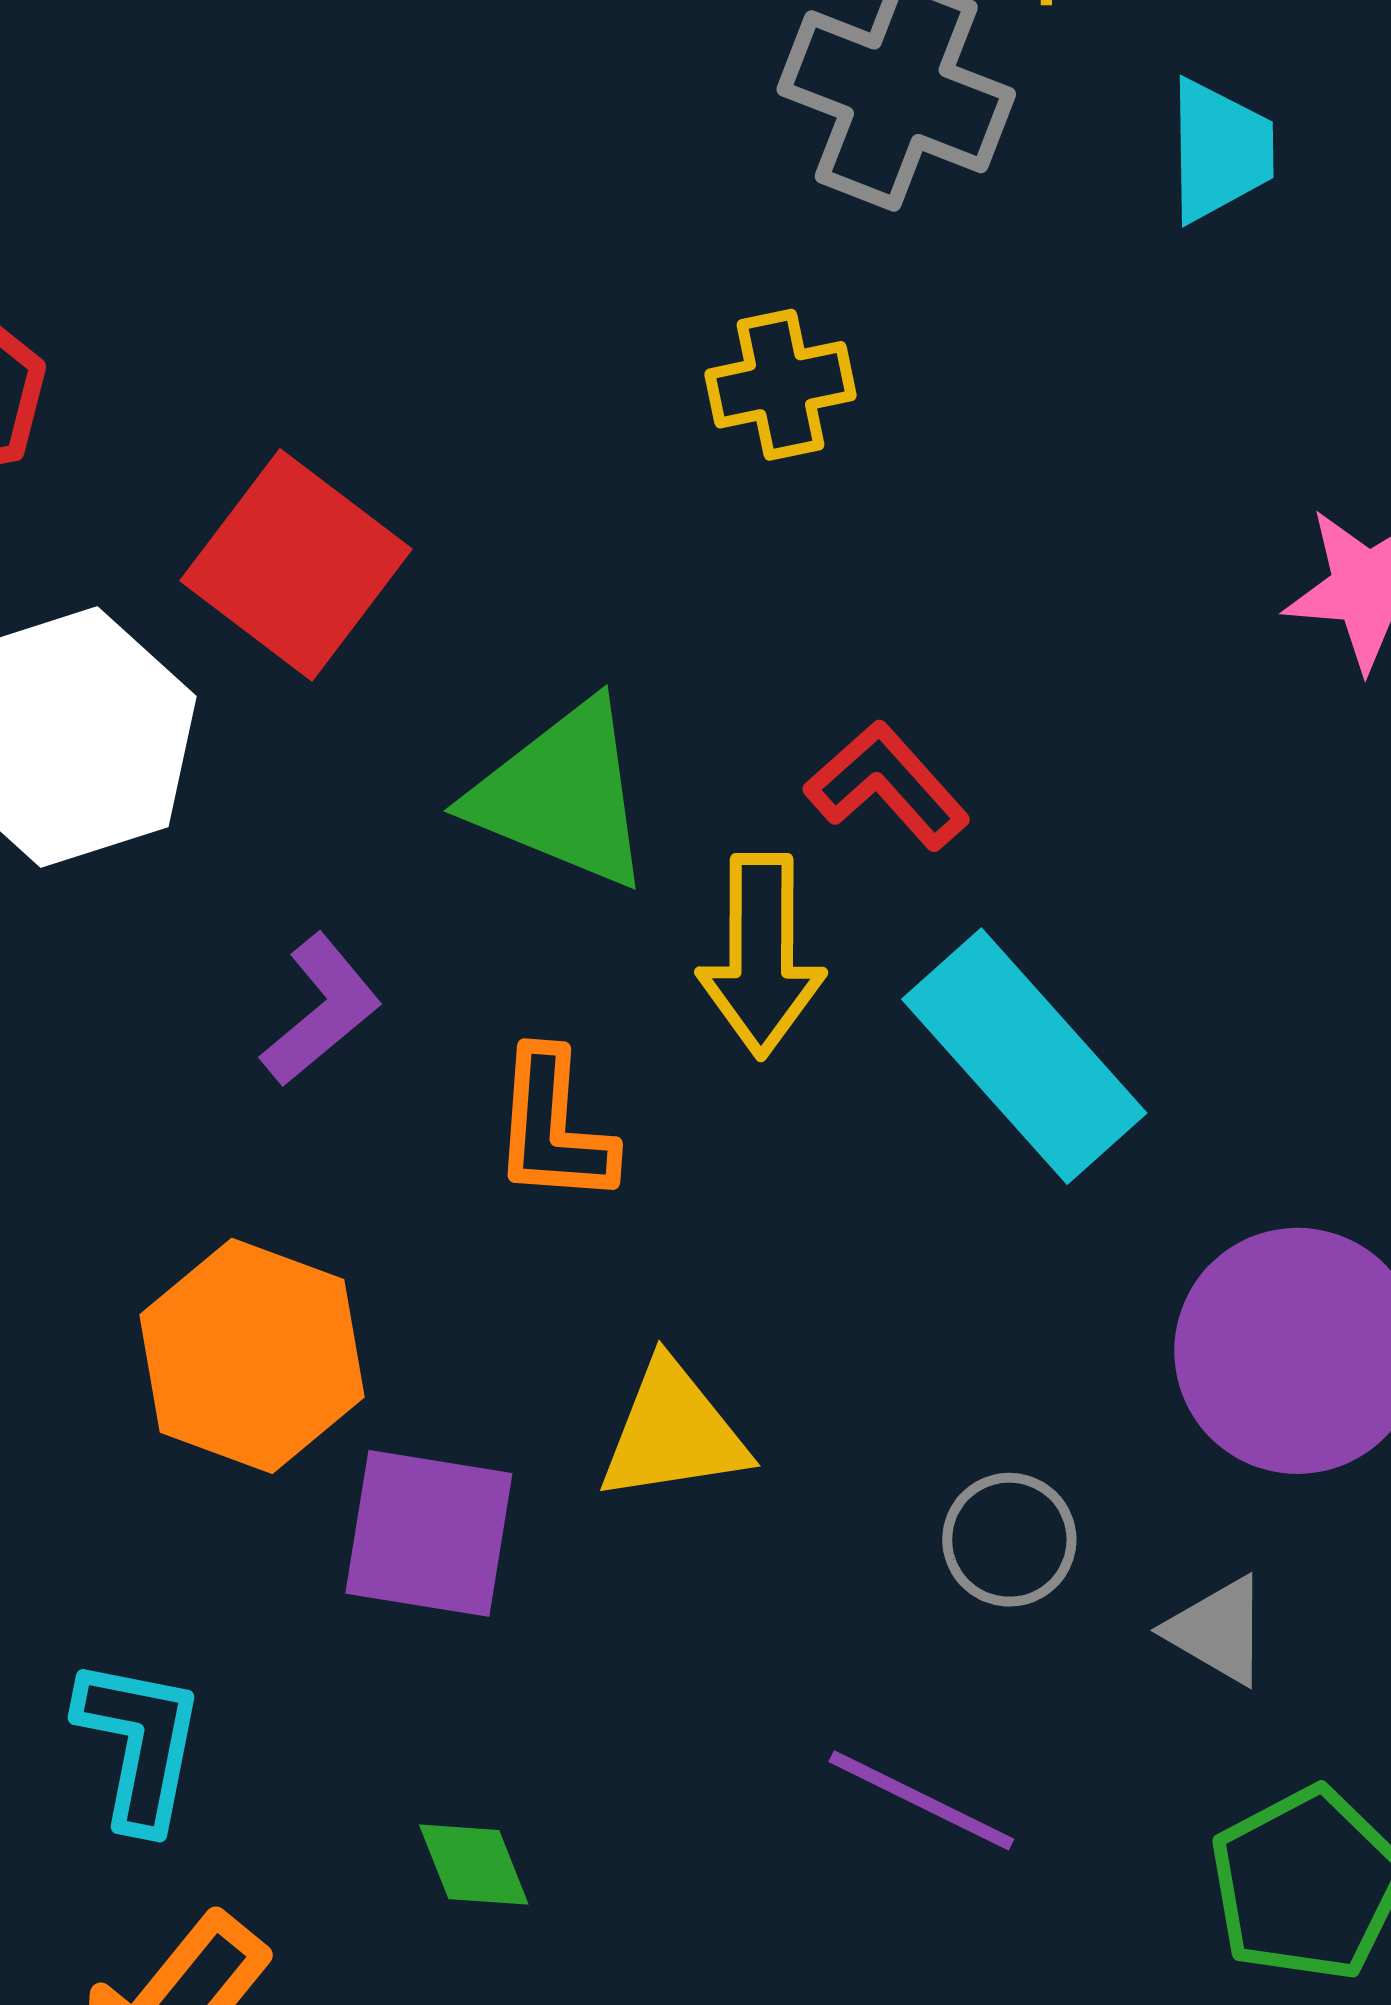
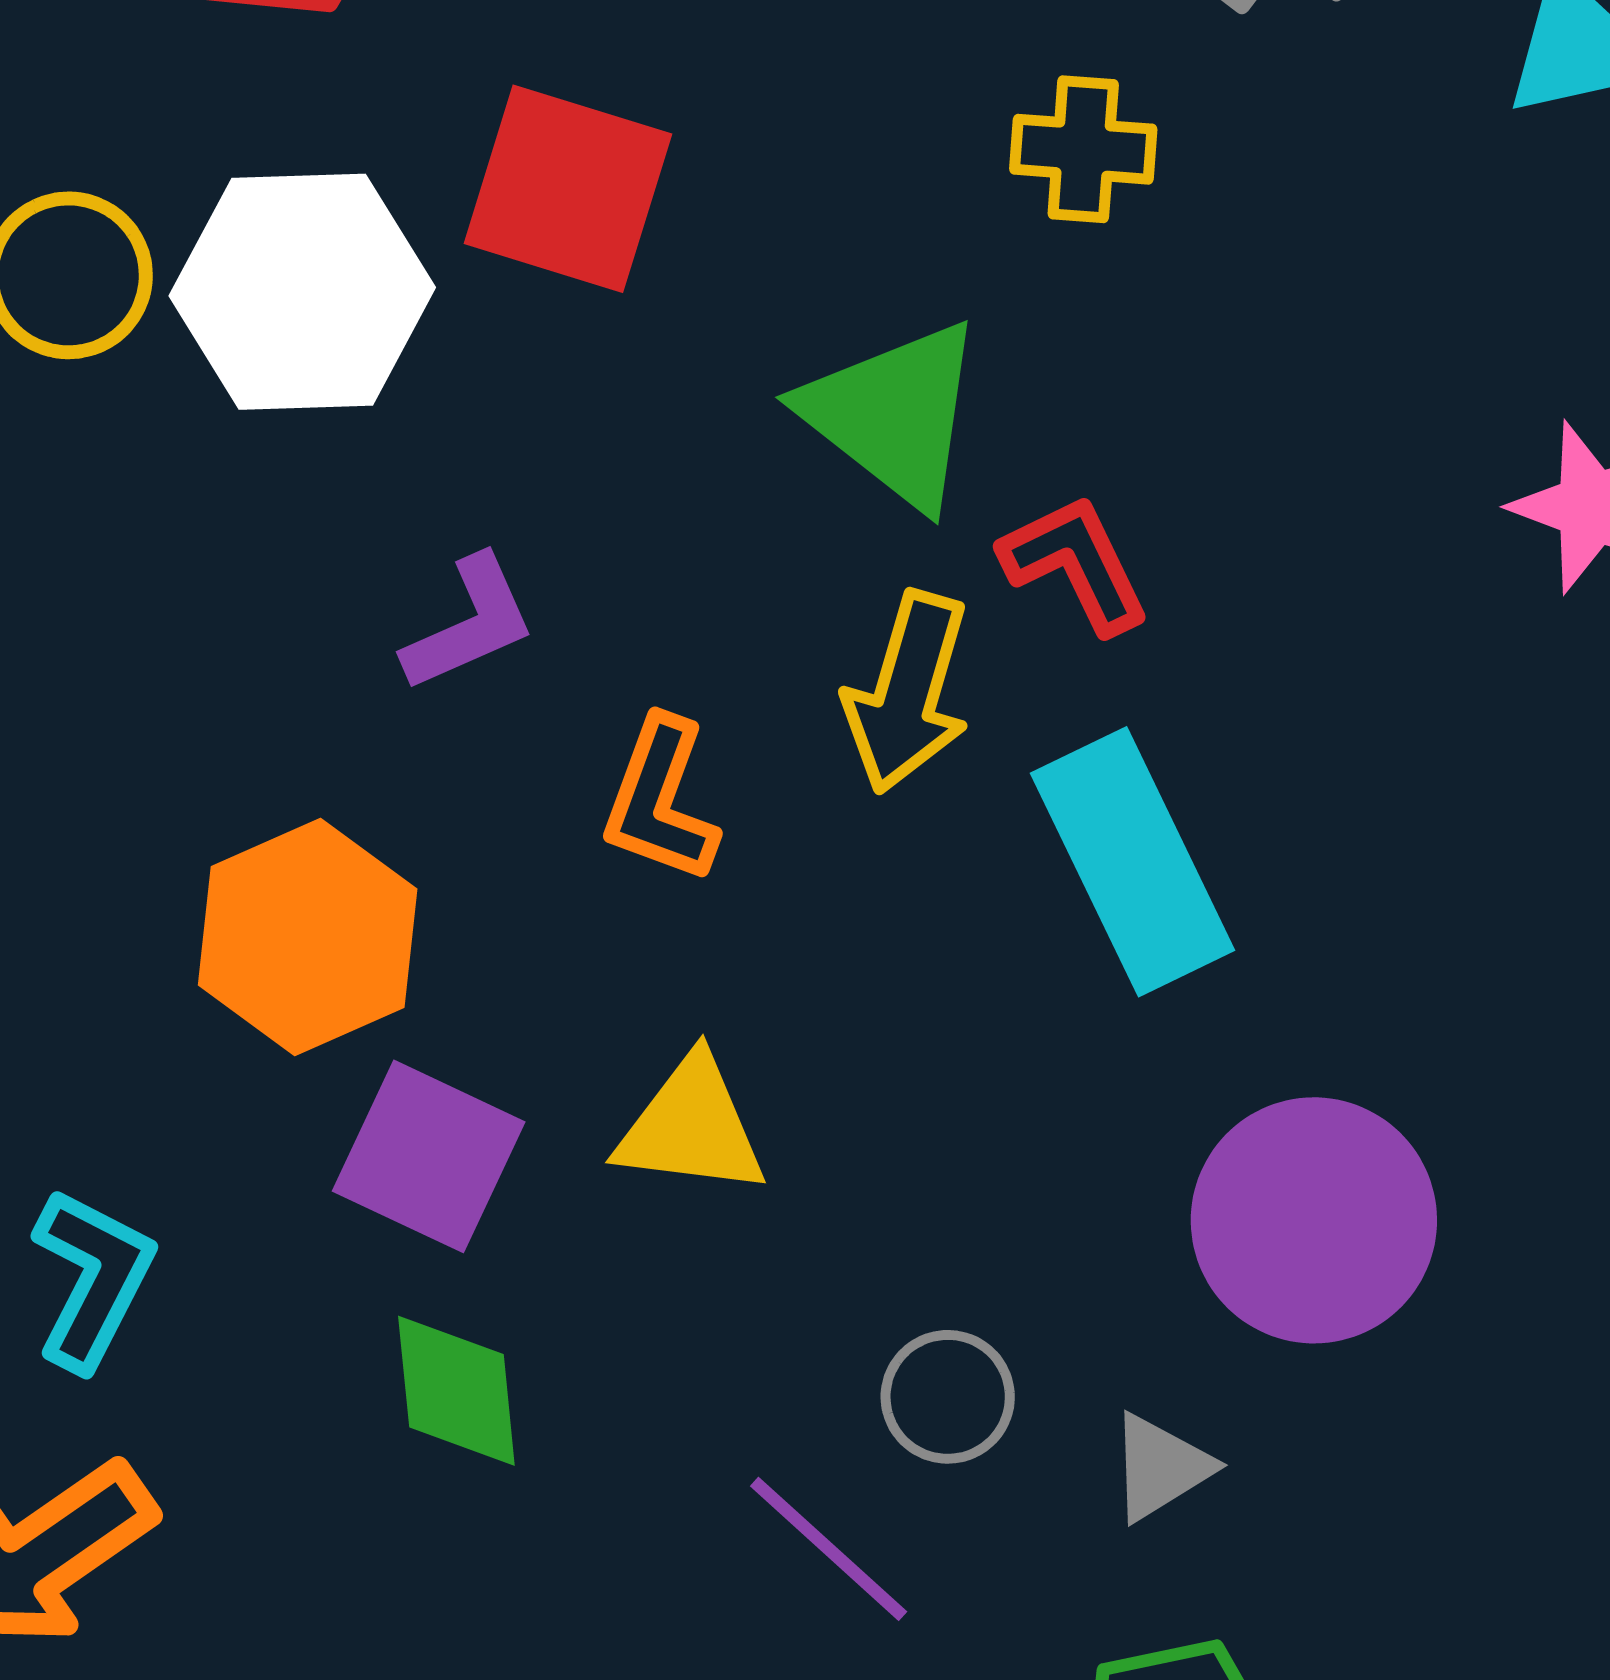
red square: (296, 565) -> (568, 189), turned -36
green triangle: (562, 795) -> (893, 414), moved
gray circle: (1009, 1540) -> (948, 1397), moved
gray triangle: (1218, 1631) -> (1160, 1467), turned 42
green diamond: (474, 1865) -> (456, 1391), moved, size x1.4

